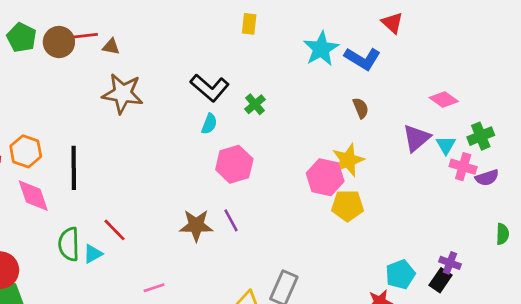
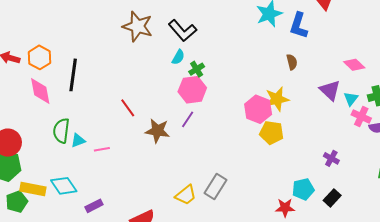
blue L-shape: (362, 59) -> (299, 26), turned 68
brown star: (123, 94) -> (138, 26), moved
green cross: (255, 104) -> (197, 69), moved
purple triangle: (417, 138) -> (330, 90), turned -45
purple line: (231, 220) -> (188, 119), moved, turned 54
red line: (115, 230) -> (128, 108), moved
purple cross: (450, 263) -> (331, 158), moved
pink line: (154, 288) -> (102, 149), moved

